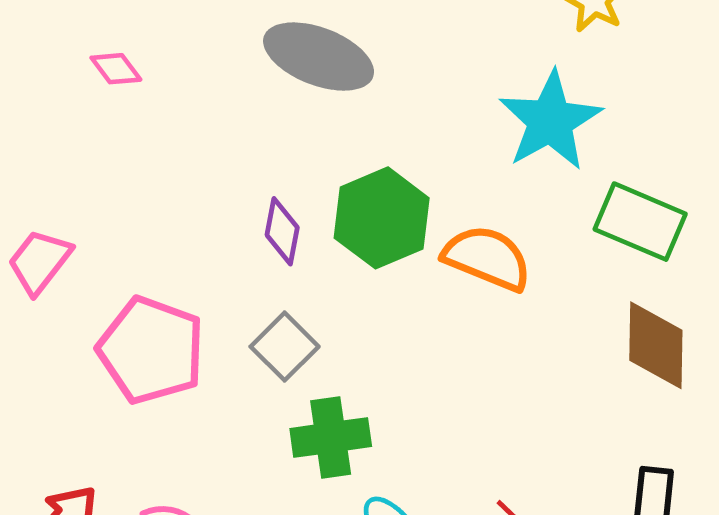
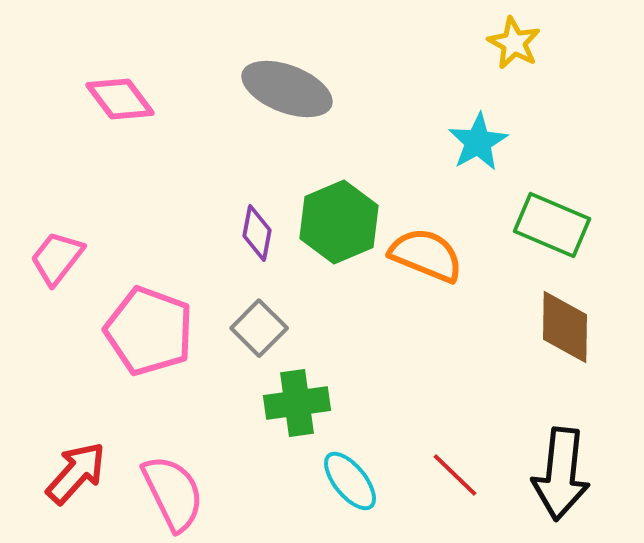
pink diamond: (116, 69) -> (120, 99), size x1.6
cyan star: (550, 121) -> (478, 142), size x0.7

